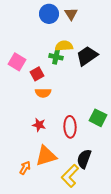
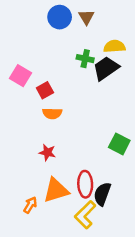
yellow semicircle: (64, 46) -> (114, 46), moved
green cross: (56, 57) -> (85, 59), moved
red ellipse: (70, 127) -> (85, 184), moved

